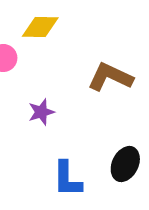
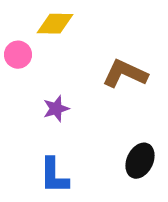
blue L-shape: (67, 179) -> (54, 176), moved

